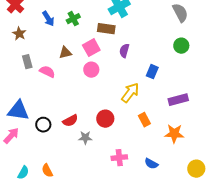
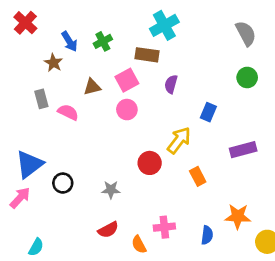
brown star: (19, 34) -> (53, 63), moved
blue triangle: (18, 111) -> (29, 164), turned -45
red circle: (105, 119) -> (150, 163), moved
red semicircle: (70, 121) -> (108, 230), moved
orange star: (174, 134) -> (238, 216), moved
gray star: (85, 138) -> (111, 190), moved
blue semicircle: (151, 164) -> (207, 235), turned -112
orange semicircle: (47, 171) -> (139, 244), moved

